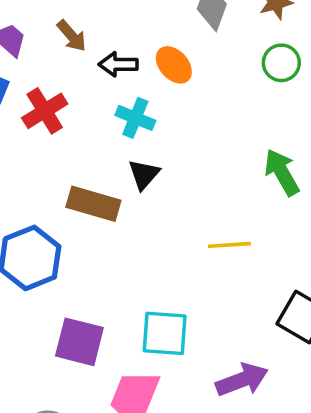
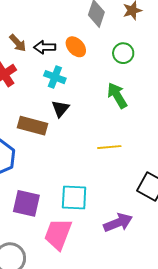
brown arrow: (72, 36) -> (18, 43), moved
green circle: (281, 63) -> (123, 53), moved
green arrow: (282, 172) -> (117, 95), moved

